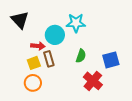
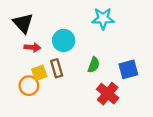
cyan star: (76, 23) -> (103, 19), moved
red arrow: (38, 46) -> (32, 47), moved
orange circle: (33, 83) -> (29, 86), moved

